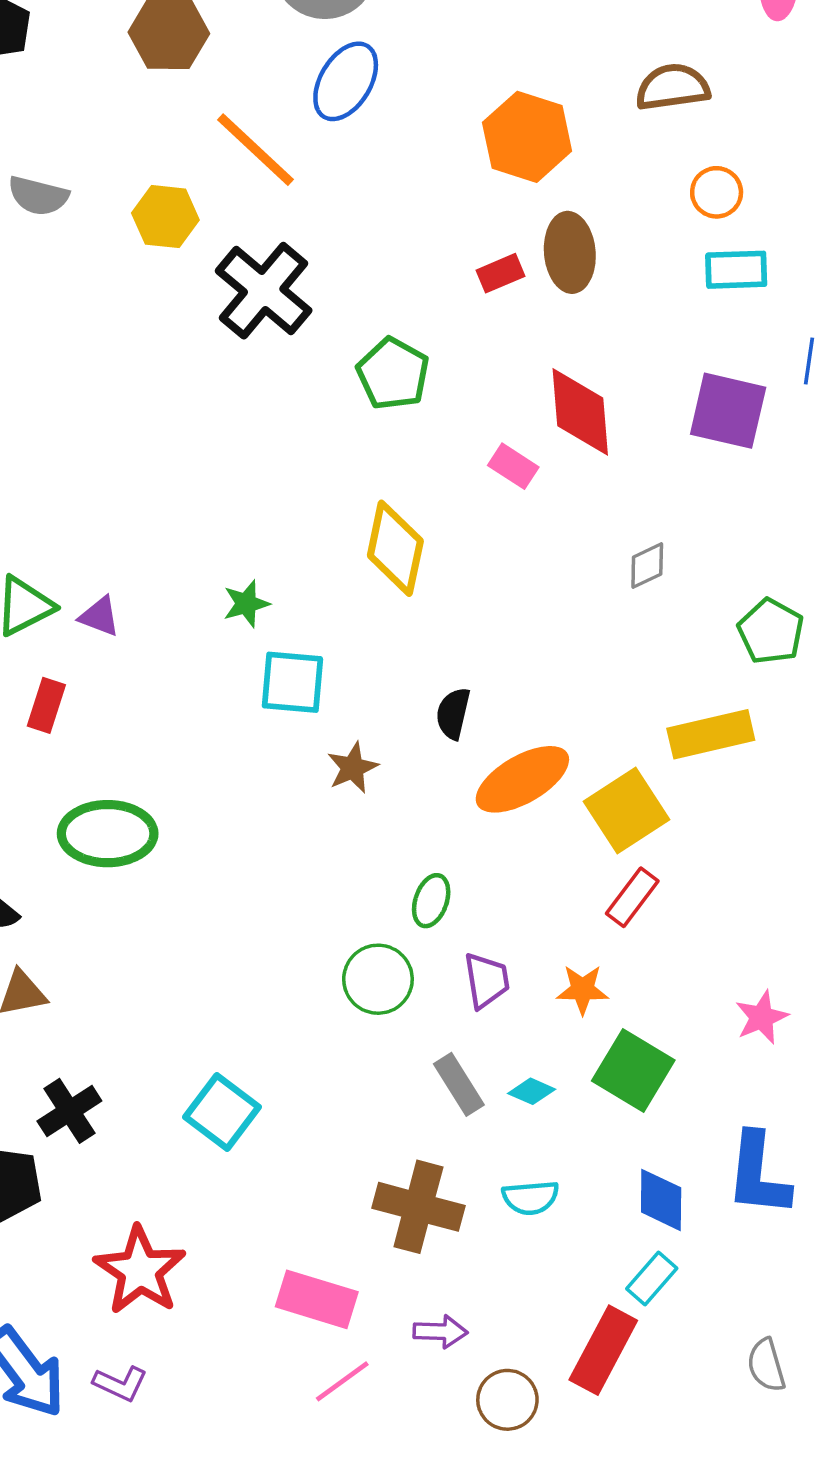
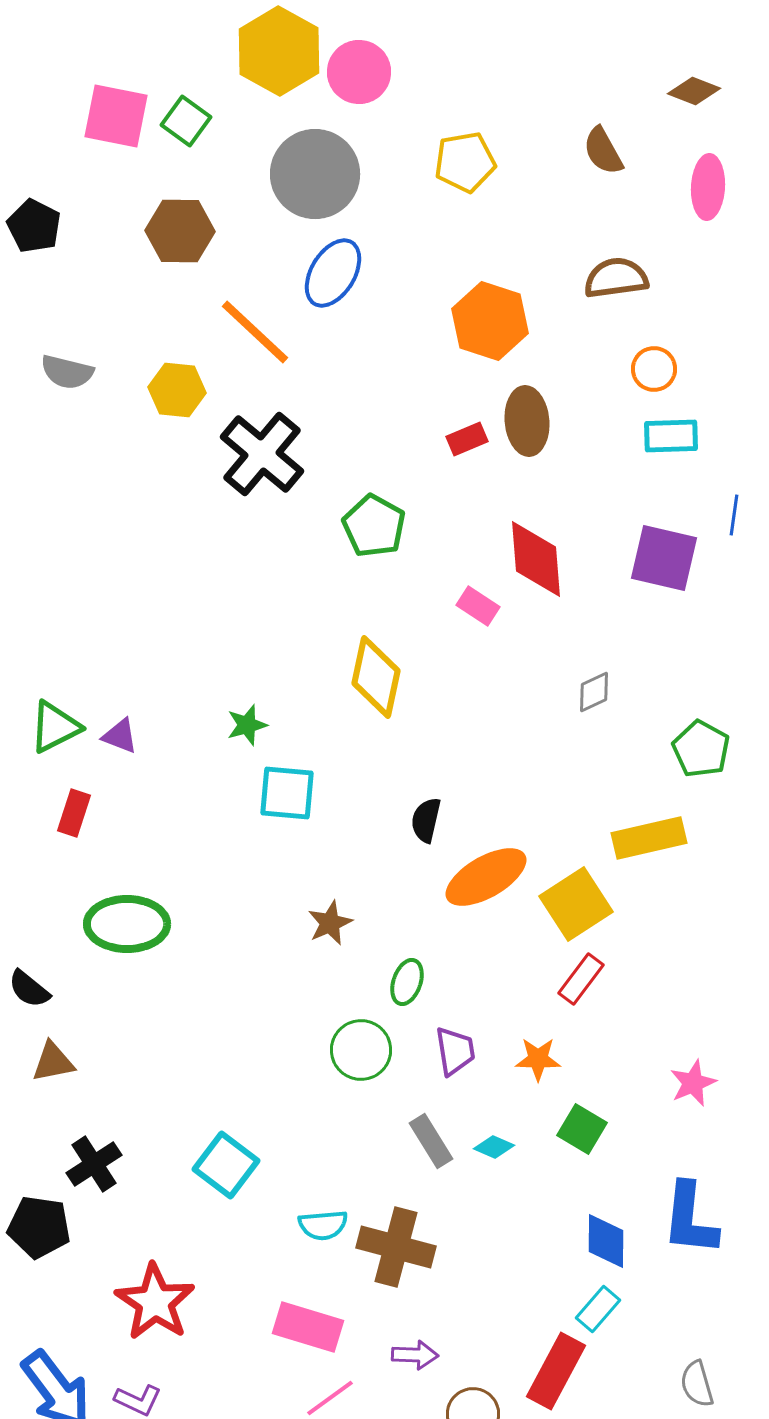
brown star: (353, 768) -> (330, 923), moved
green square: (633, 1070) -> (582, 1129), size x0.7
cyan semicircle: (531, 1198) -> (323, 1225), moved

